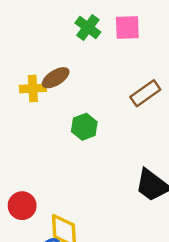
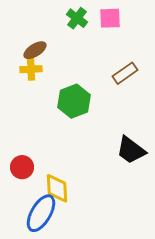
brown ellipse: (56, 78) -> (35, 50), moved
green hexagon: (84, 127) -> (74, 101), size x1.5

